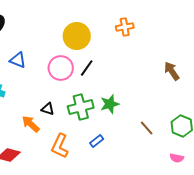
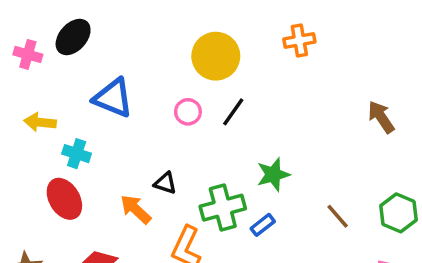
blue triangle: (18, 60) -> (113, 98), size x1.4
pink circle: (61, 68) -> (188, 112), size x0.6
green cross: (81, 107) -> (223, 208), moved
blue rectangle: (97, 141) -> (263, 225), moved

